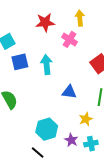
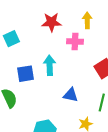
pink cross: (70, 39) -> (75, 41), turned -35
blue square: (20, 62) -> (25, 74), moved

